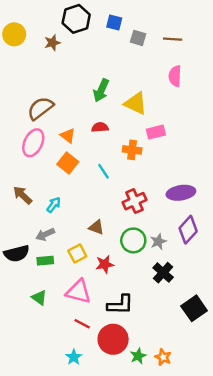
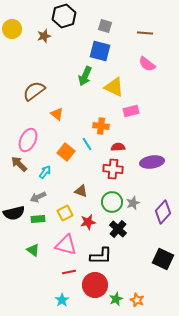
blue square: (114, 22) -> (100, 51), moved, size x1.5
gray square: (138, 38) -> (105, 26), moved
pink semicircle: (175, 76) -> (147, 64), turned -54
red semicircle: (100, 127) -> (118, 147), moved
pink ellipse: (33, 143) -> (28, 140), moved
orange cross: (132, 150) -> (101, 126), moved
orange square: (68, 163) -> (66, 152), moved
red cross: (134, 201) -> (113, 169), turned 30
purple diamond: (188, 230) -> (163, 212), moved
black cross: (163, 273) -> (118, 229), moved
black square: (194, 308) -> (163, 259), turned -30
red line: (82, 324) -> (69, 272), turned -40

